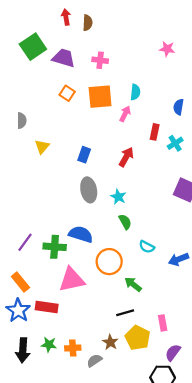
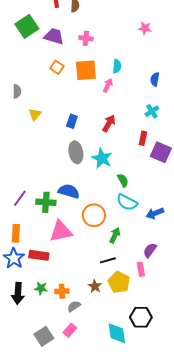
red rectangle: (155, 132) -> (143, 138), moved
cyan star: (118, 197) -> (102, 158), size x1.5
green semicircle: (125, 222) -> (123, 180), moved
cyan semicircle: (147, 247) -> (127, 202), size x1.5
orange rectangle: (20, 282) -> (16, 233), turned 42
green arrow: (133, 284) -> (115, 235), turned 77
purple semicircle: (173, 353) -> (150, 250), moved
gray semicircle: (94, 360) -> (74, 306), moved

